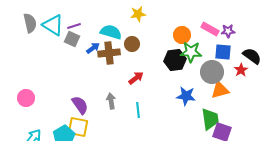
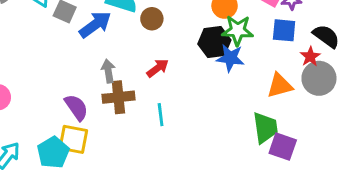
blue arrow: (93, 48) -> (95, 25), size x1.6
brown cross: (109, 53) -> (118, 97), moved
gray circle: (212, 72) -> (319, 78), moved
blue star: (186, 96) -> (230, 58), moved
gray arrow: (111, 101) -> (108, 71), moved

